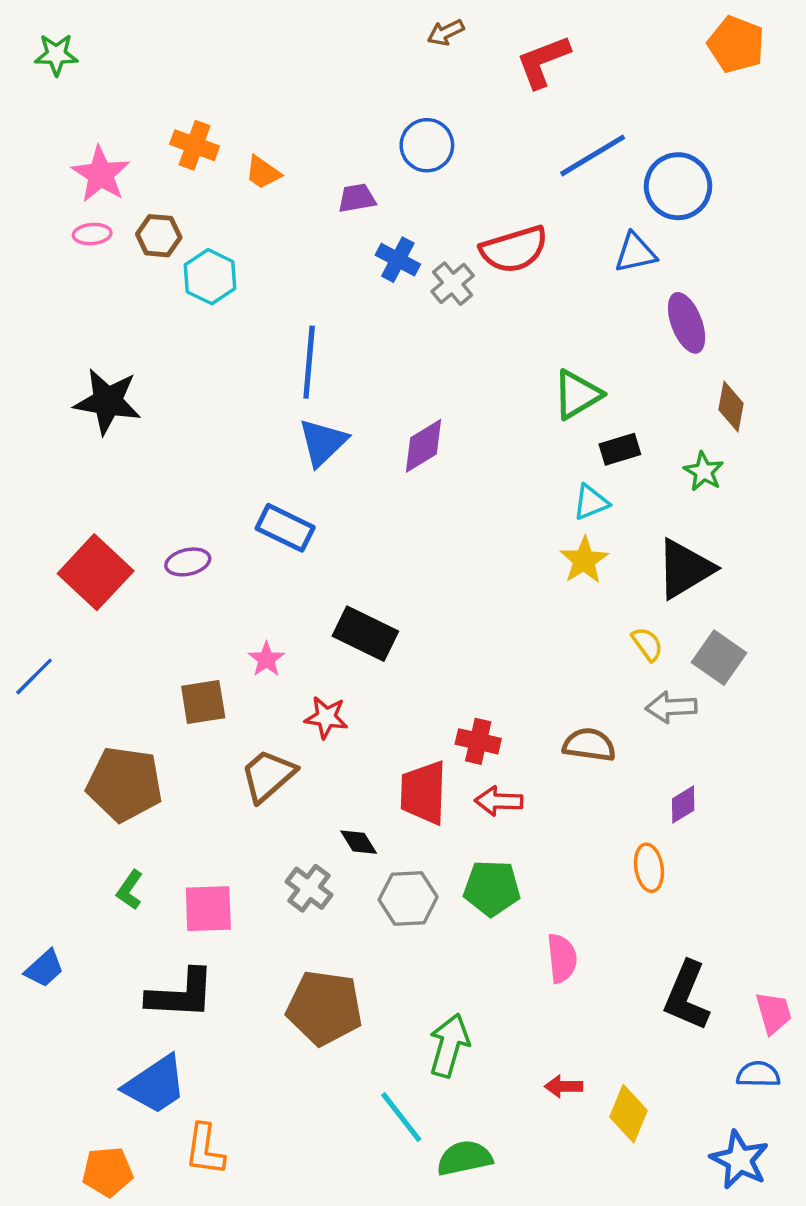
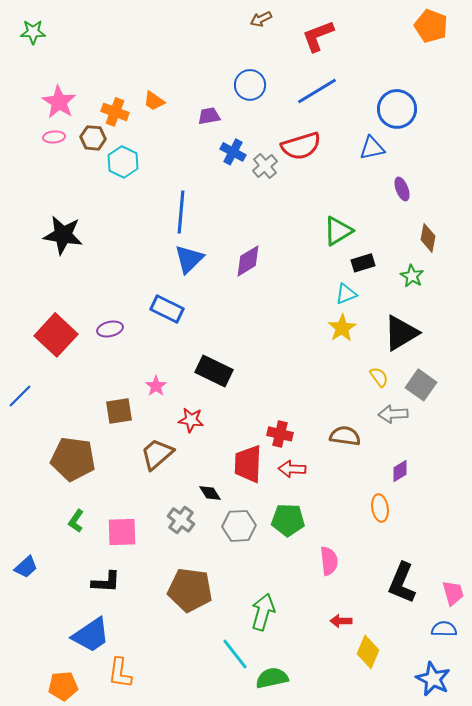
orange cross: (195, 145) -> (115, 112), moved
blue line: (593, 155) -> (317, 91), moved
purple ellipse: (687, 323) -> (402, 189), size x0.7
black L-shape: (181, 994) -> (106, 582), size x0.7
red arrow: (564, 1086) -> (341, 621), moved

